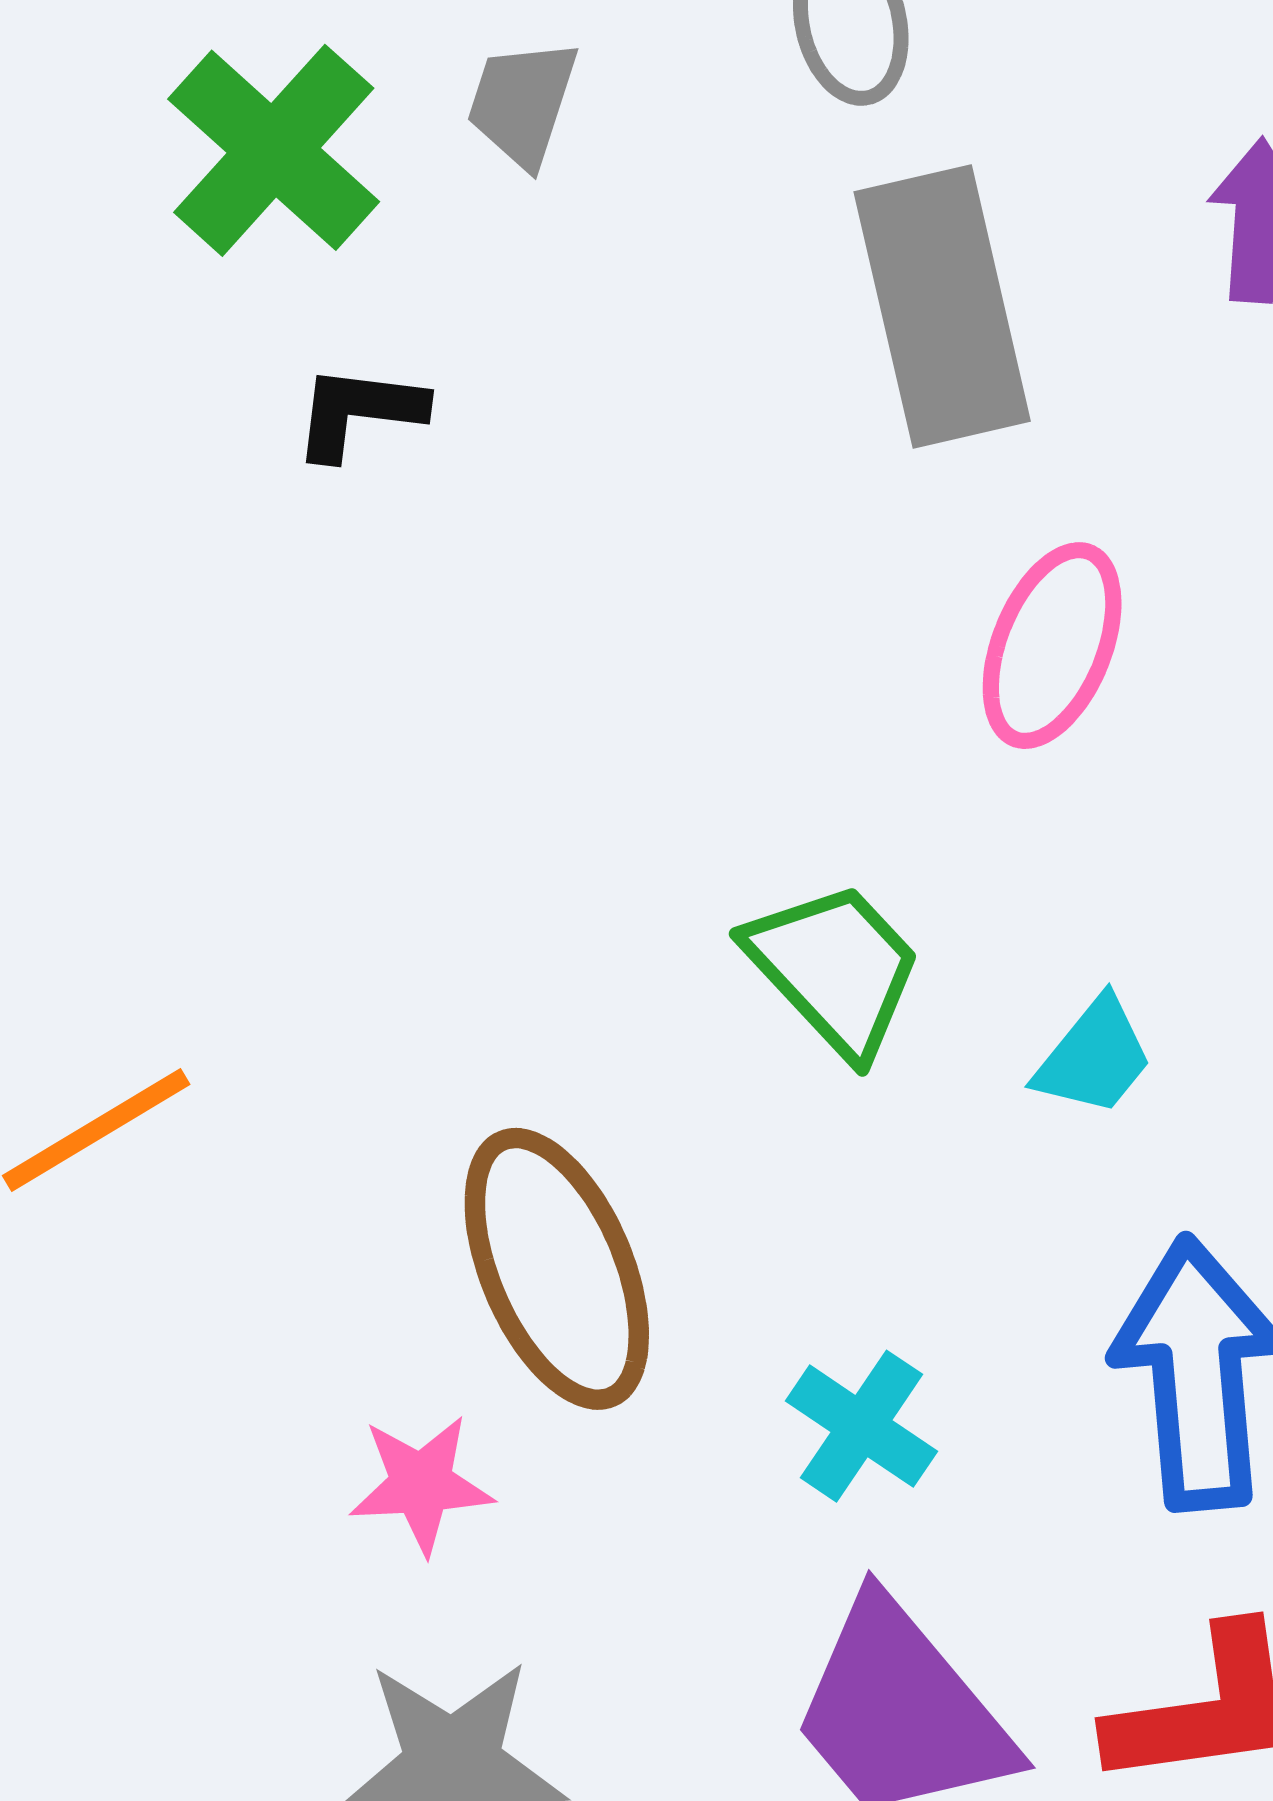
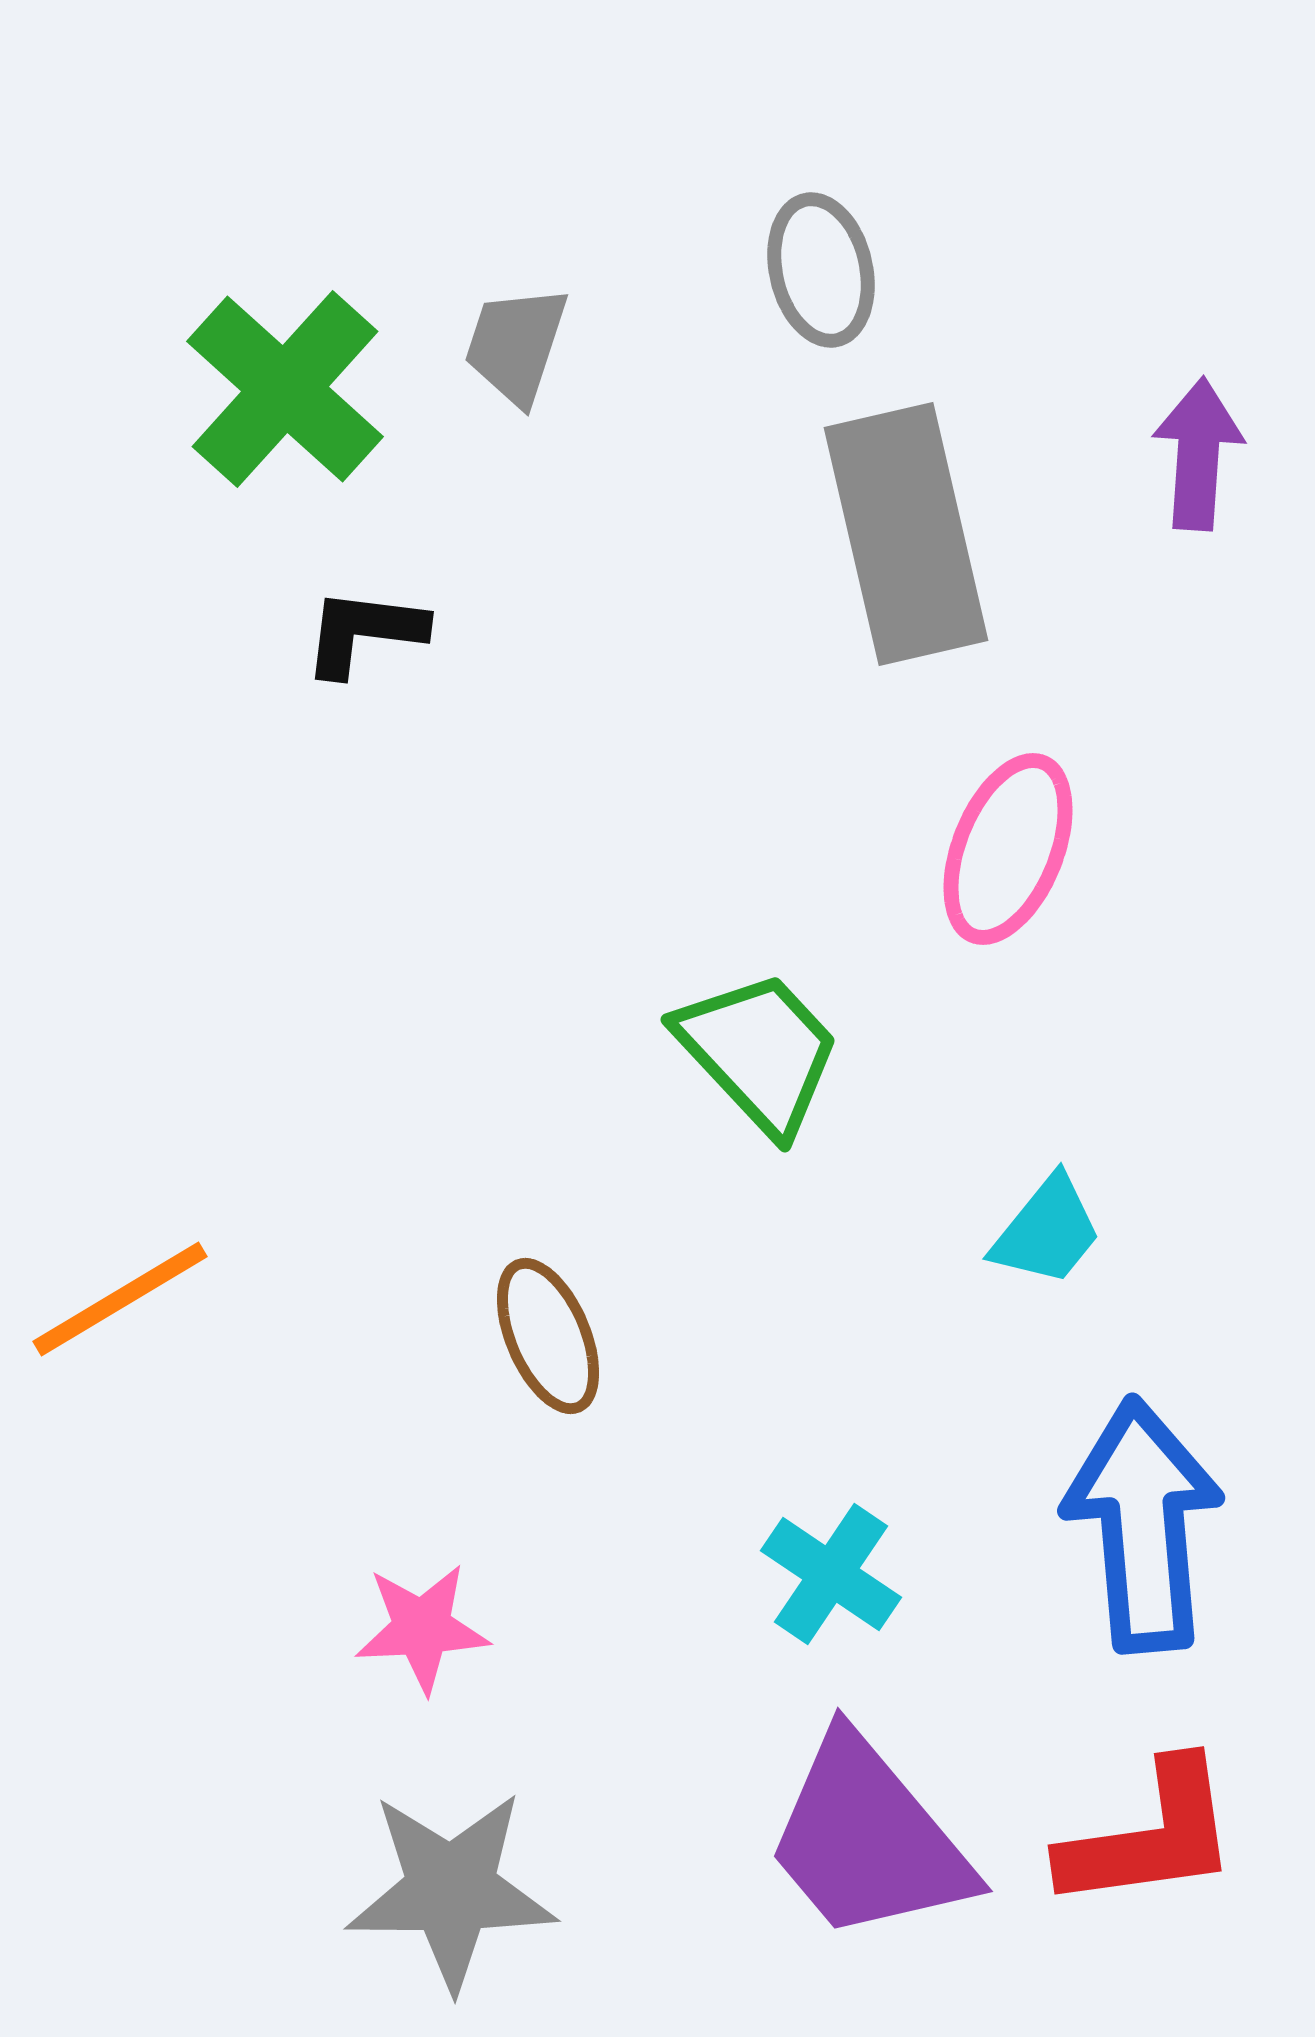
green trapezoid: (835, 969) -> (759, 1052), moved
brown ellipse: (557, 1269) -> (548, 1336), moved, size x0.6

